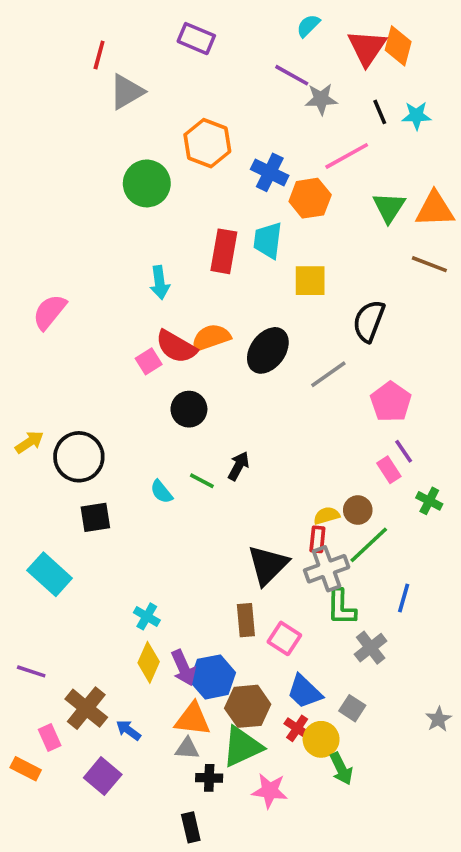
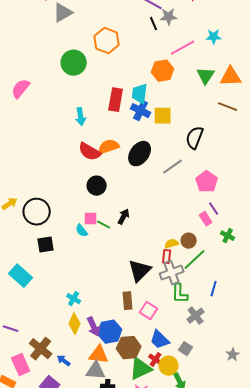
black line: (380, 112) -> (154, 24), moved
cyan star: (416, 116) -> (214, 37), moved
blue cross: (270, 172) -> (141, 111), moved
pink semicircle: (50, 312) -> (21, 89), moved
pink square: (149, 361) -> (91, 219), moved, turned 32
pink rectangle: (50, 738) -> (21, 365), size x1.5
green triangle: (242, 747) -> (141, 369), moved
gray triangle: (187, 749) -> (96, 371), size x1.5

